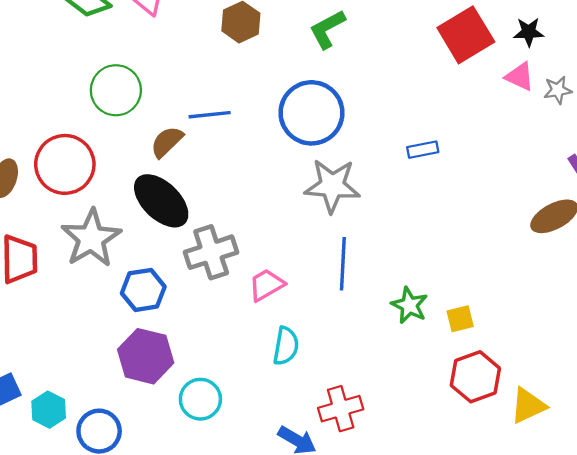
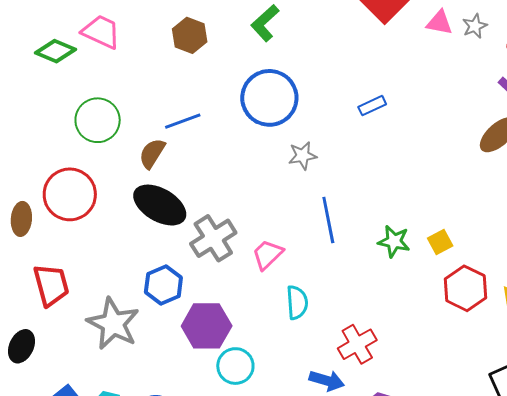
gray star: (332, 186) -> (303, 156), size x0.6
gray star: (91, 238) -> (113, 324), moved
purple hexagon: (146, 356) -> (207, 326), moved

